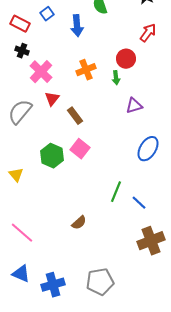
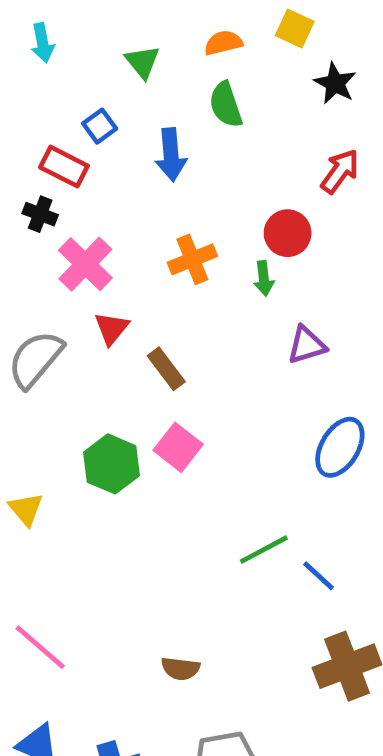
red rectangle: (20, 24) -> (64, 167), moved
green line: (116, 192) -> (264, 550), turned 40
brown semicircle: (79, 223) -> (181, 669), moved, turned 49

